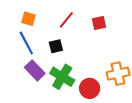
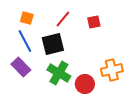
black square: (56, 46) -> (53, 44), size x1.6
purple rectangle: (35, 70) -> (21, 67), moved

